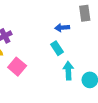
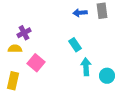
blue arrow: (62, 28) -> (80, 13), moved

